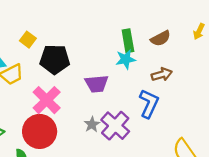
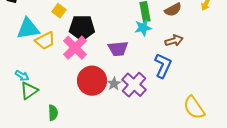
pink cross: (47, 100) -> (75, 48), moved
red circle: (40, 131) -> (92, 81), moved

